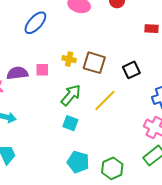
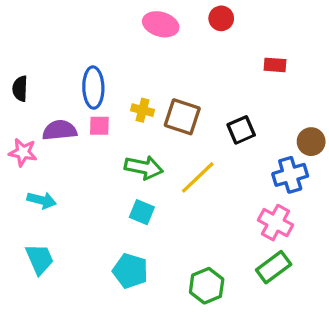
blue ellipse: (35, 23) -> (93, 88), moved, turned -45
green arrow: (71, 95) -> (144, 167), turned 60
cyan pentagon: (78, 162) -> (130, 271), moved

